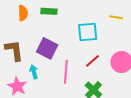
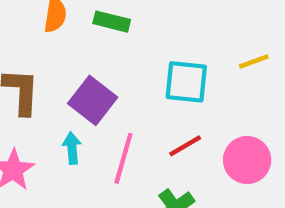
yellow line: (116, 17) -> (254, 61), turned -40
cyan arrow: (34, 72) -> (72, 148), moved

